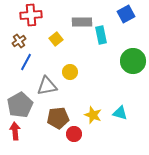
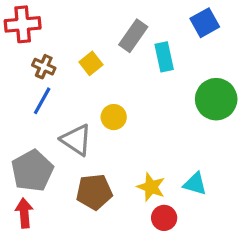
red cross: (31, 15) -> (23, 24), moved
gray rectangle: (82, 22) -> (133, 36), turned -54
brown cross: (19, 41) -> (44, 67), moved, turned -32
gray triangle: (47, 86) -> (76, 140), turned 45
red circle: (74, 134) -> (164, 218), moved

